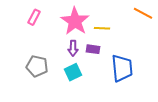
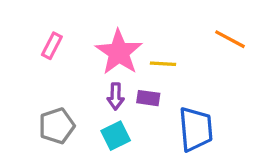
gray pentagon: (37, 66) -> (57, 126), turned -30

